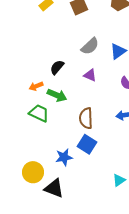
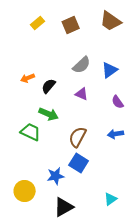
orange arrow: (36, 86) -> (28, 78), moved
brown semicircle: (86, 118) -> (78, 137), turned 30
black triangle: (54, 188) -> (64, 207), moved, turned -50

